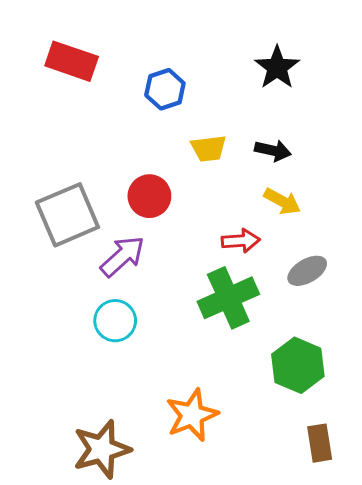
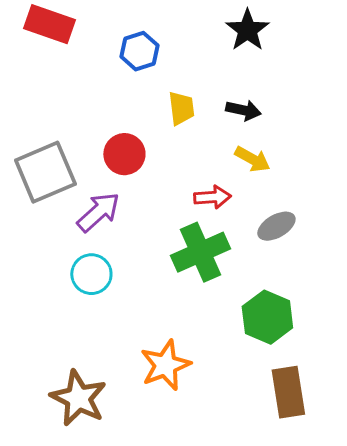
yellow trapezoid: (209, 148) -> (181, 108), turned -90
brown rectangle: (320, 443) -> (288, 392), size x1.4
brown star: (102, 449) -> (78, 398), turned -30

